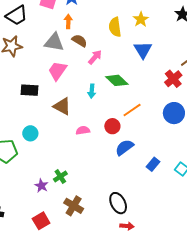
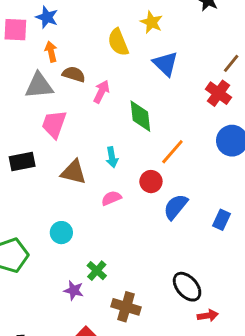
green diamond: (117, 80) -> (140, 116), turned 55
cyan arrow: (92, 91) -> (112, 157), moved
cyan circle: (30, 133) -> (61, 233), moved

